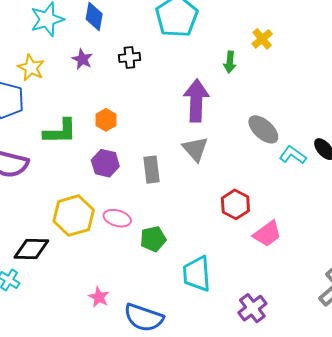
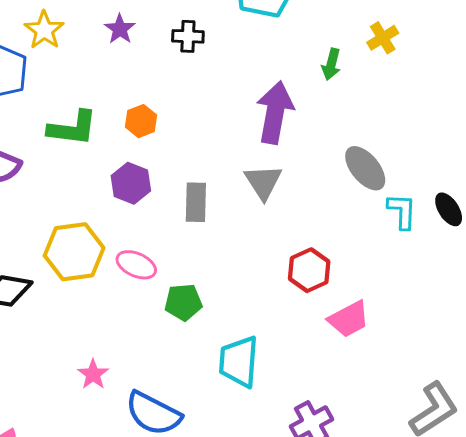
cyan L-shape: (293, 155) -> (402, 211), turned 48

